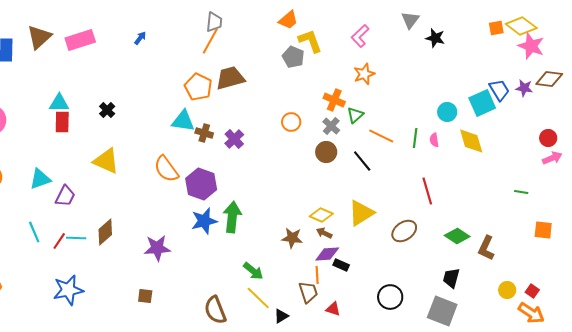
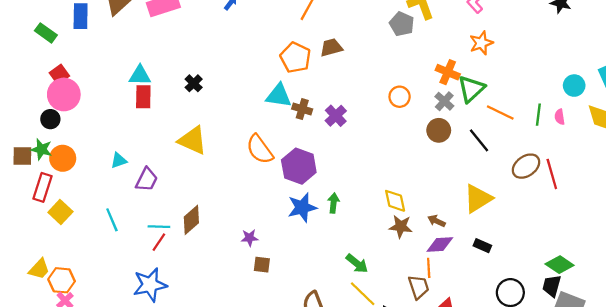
brown trapezoid: (230, 78) -> (331, 47), size x0.7
green triangle: (355, 115) -> (471, 89), size x1.5
cyan triangle: (40, 179) -> (119, 161), size x0.7
yellow diamond: (321, 215) -> (395, 201), moved, turned 55
green arrow: (232, 217) -> (334, 203), size x0.6
brown ellipse: (404, 231) -> (526, 166), moved
green diamond: (457, 236) -> (560, 265), moved
red line: (59, 241) -> (159, 242), moved
purple star: (157, 248) -> (250, 238), size x0.6
black rectangle: (341, 265) -> (482, 246), moved
black trapezoid: (451, 278) -> (552, 286), moved
brown square: (145, 296) -> (262, 265), moved

